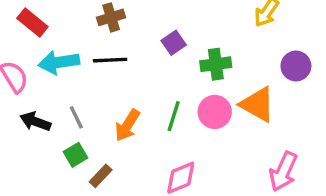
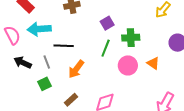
black line: (110, 60) -> (64, 46), moved
orange triangle: (258, 104) -> (153, 63), size x0.6
green line: (174, 116) -> (106, 48), moved
brown rectangle: (101, 176) -> (71, 100), moved

